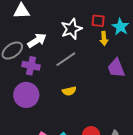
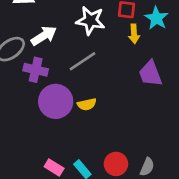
white star: (71, 29) -> (90, 21), turned 30
purple circle: (26, 95) -> (56, 101), moved

